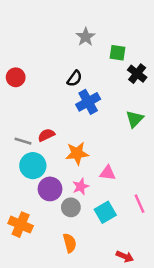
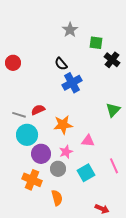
black semicircle: (75, 79) -> (61, 64), turned 104
green triangle: (135, 119) -> (113, 110), moved
orange cross: (21, 225) -> (32, 180), moved

